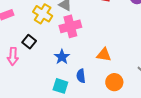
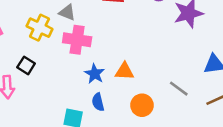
pink cross: (70, 26) -> (77, 40), turned 30
blue star: (62, 57) -> (95, 74), moved

